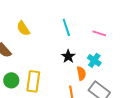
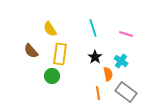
green circle: (11, 80) -> (52, 76), moved
yellow rectangle: (33, 81) -> (60, 54), moved

